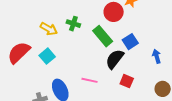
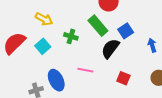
green cross: (73, 24) -> (71, 36), moved
red square: (127, 81) -> (123, 78), moved

